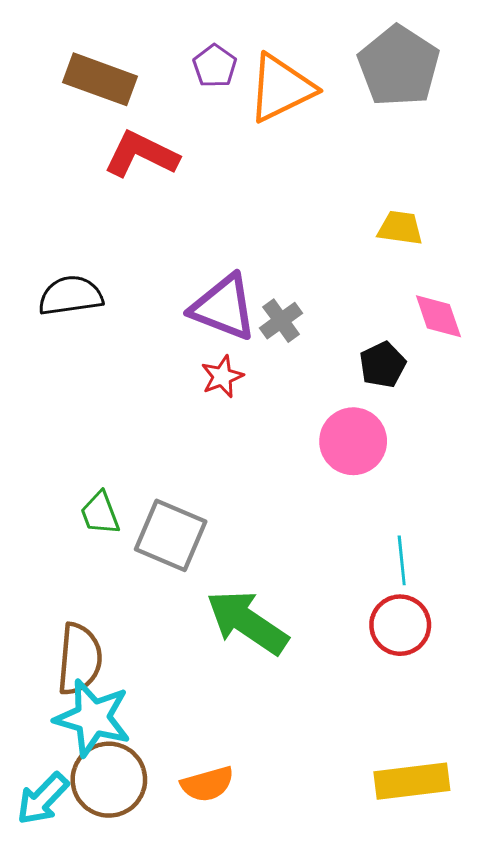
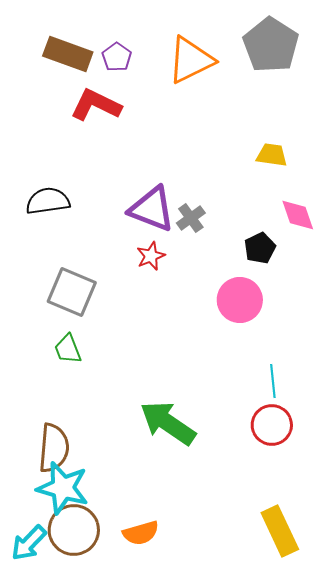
purple pentagon: (215, 66) -> (117, 57), moved
gray square: (171, 535) -> (72, 292), moved
yellow rectangle: (412, 781) -> (280, 531), turned 72

